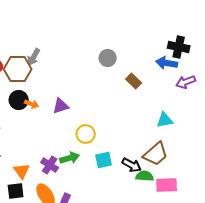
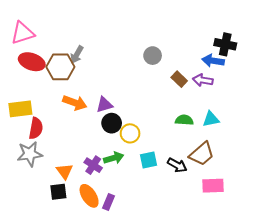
purple arrow: (186, 82) -> (203, 80), moved, turned 30
black circle: (19, 100) -> (112, 123), moved
orange arrow: (32, 104) -> (75, 103), size x1.6
green semicircle: (145, 176) -> (184, 120), moved

